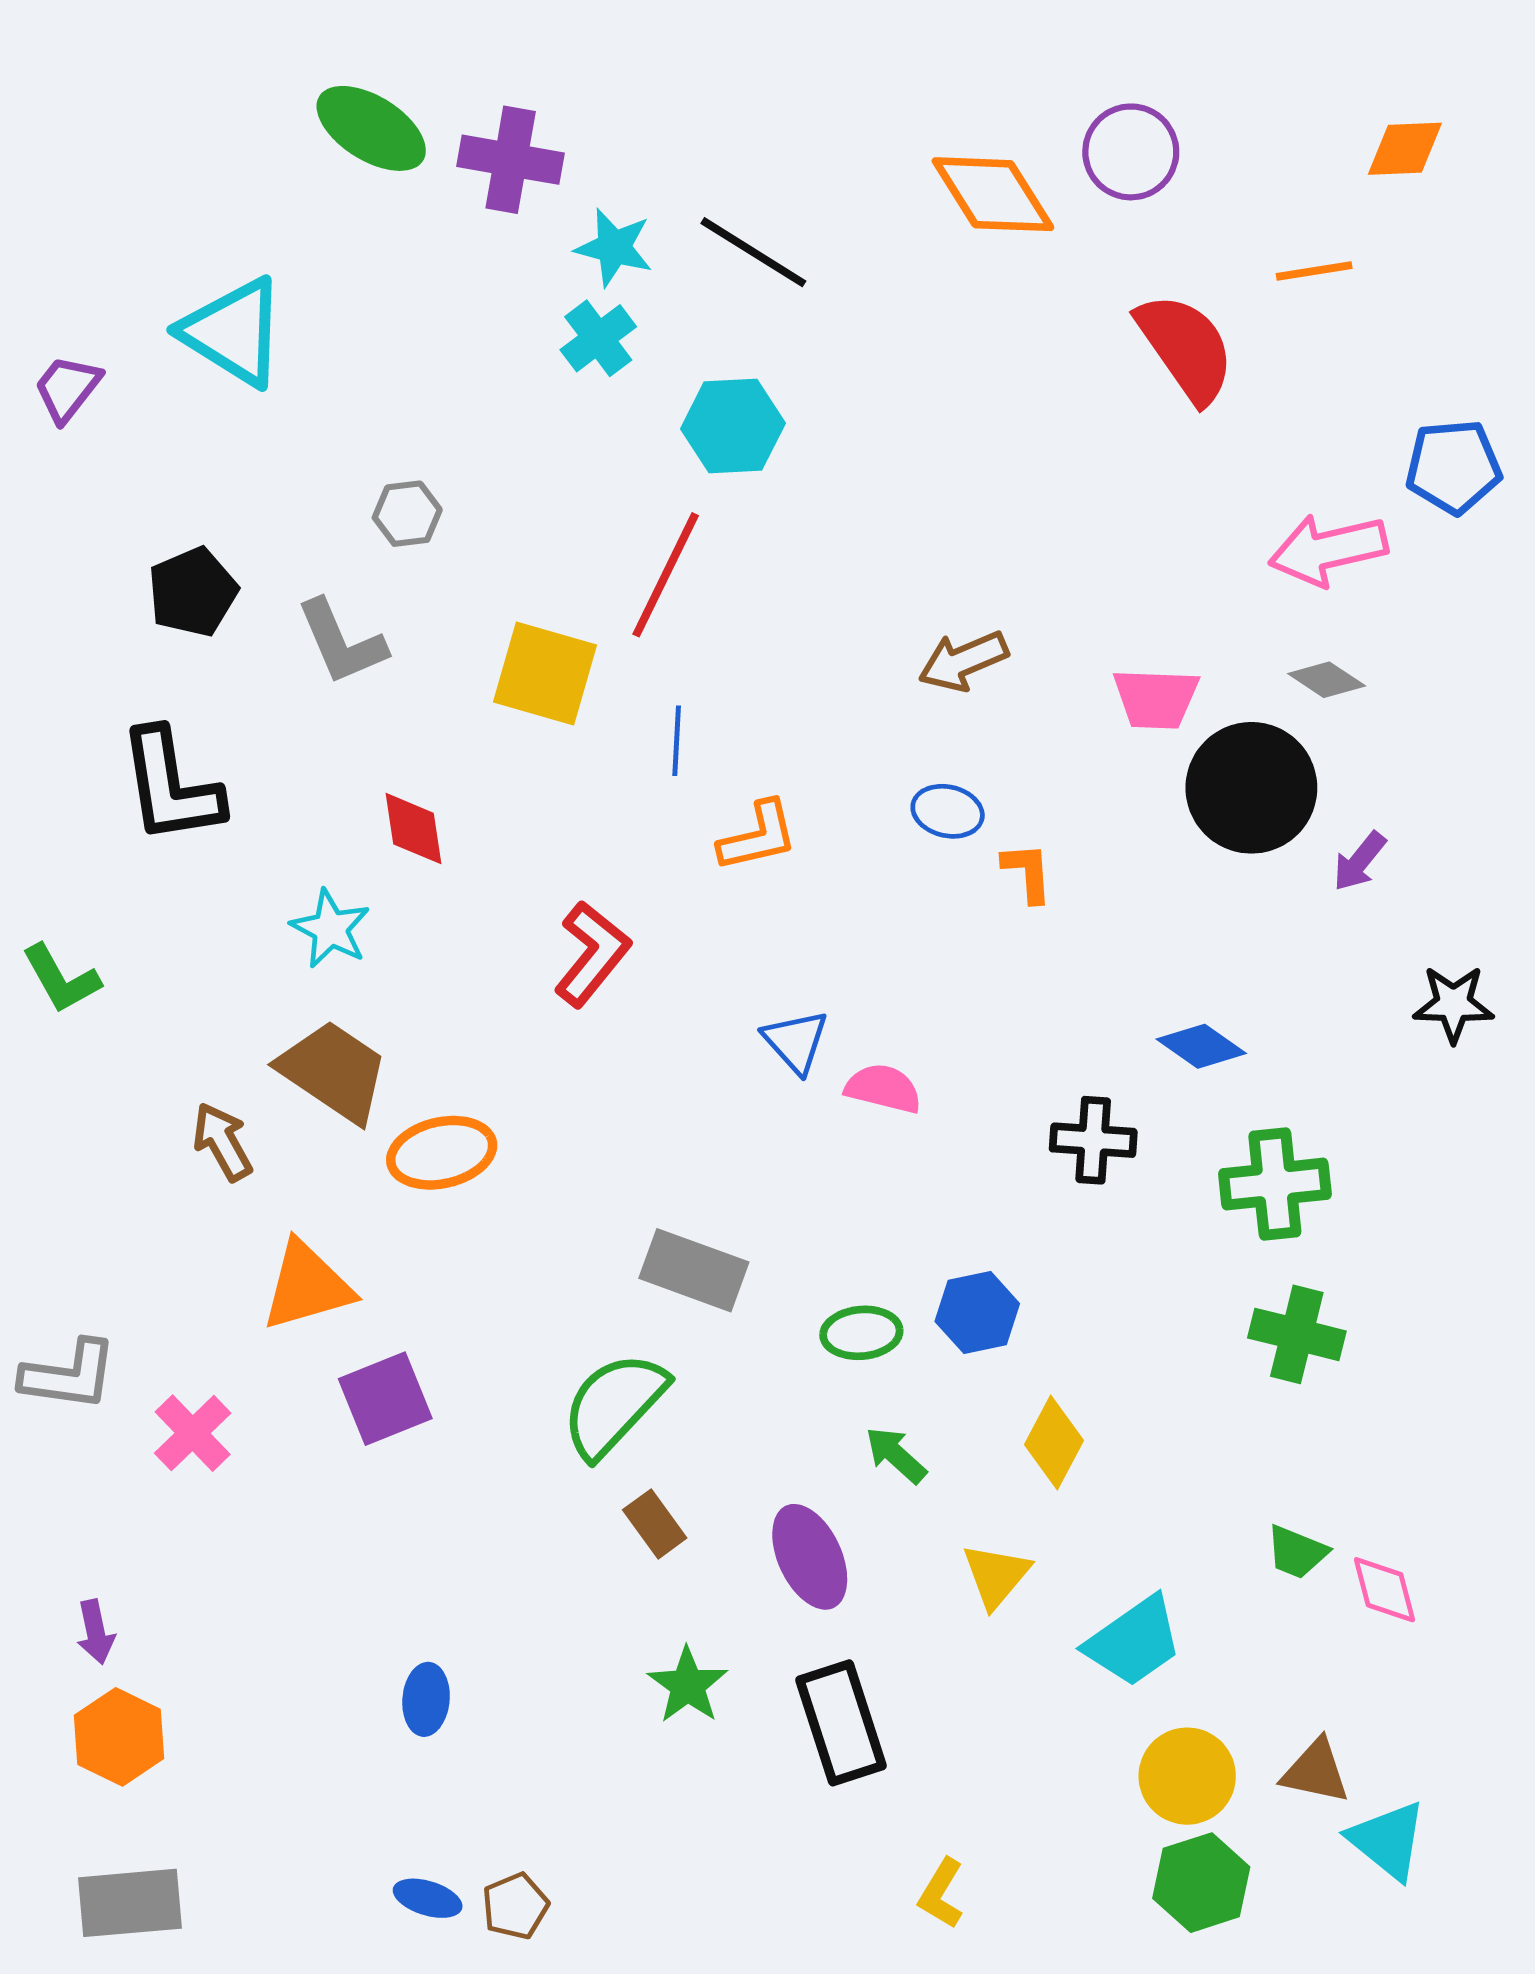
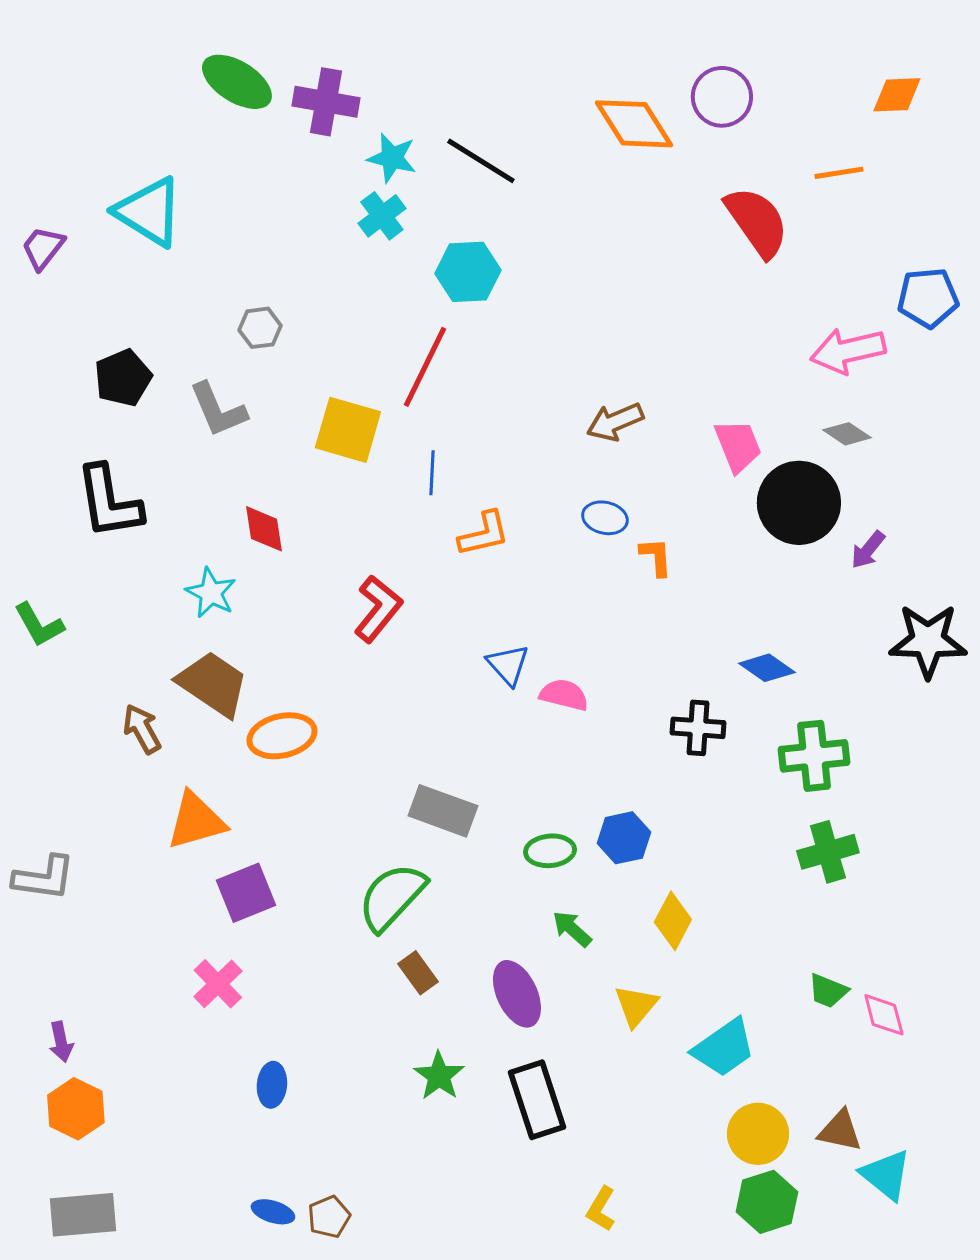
pink trapezoid: (1156, 699) -> (738, 446), turned -114
black star: (1453, 1004) -> (928, 641), size x1.5
green cross: (1297, 1334) -> (828, 852), turned -30
pink cross: (193, 1433) -> (218, 984), moved

